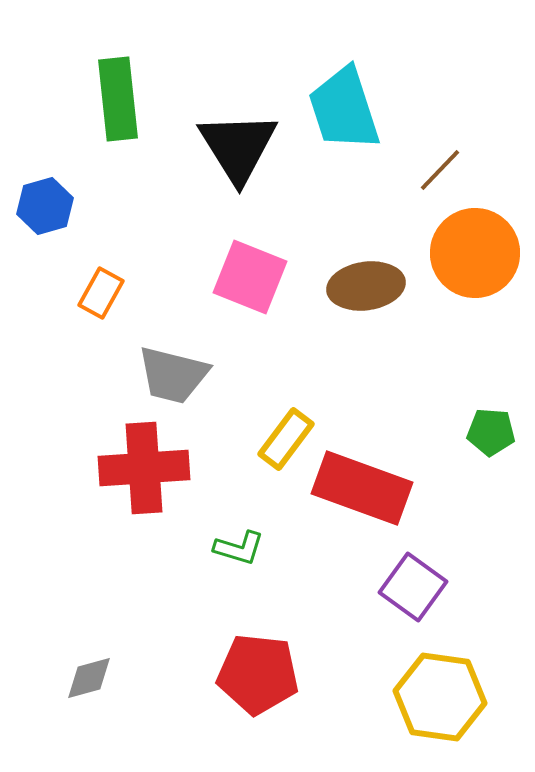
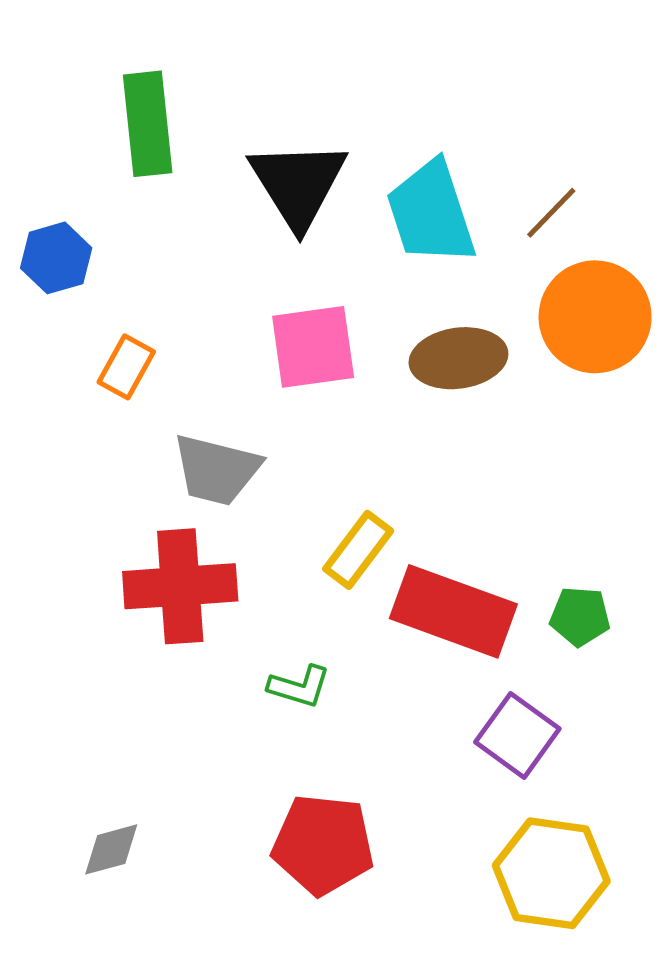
cyan trapezoid: (344, 109) -> (431, 213), moved
pink square: (250, 277) -> (313, 347), turned -30
green pentagon: (491, 432) -> (580, 616), moved

